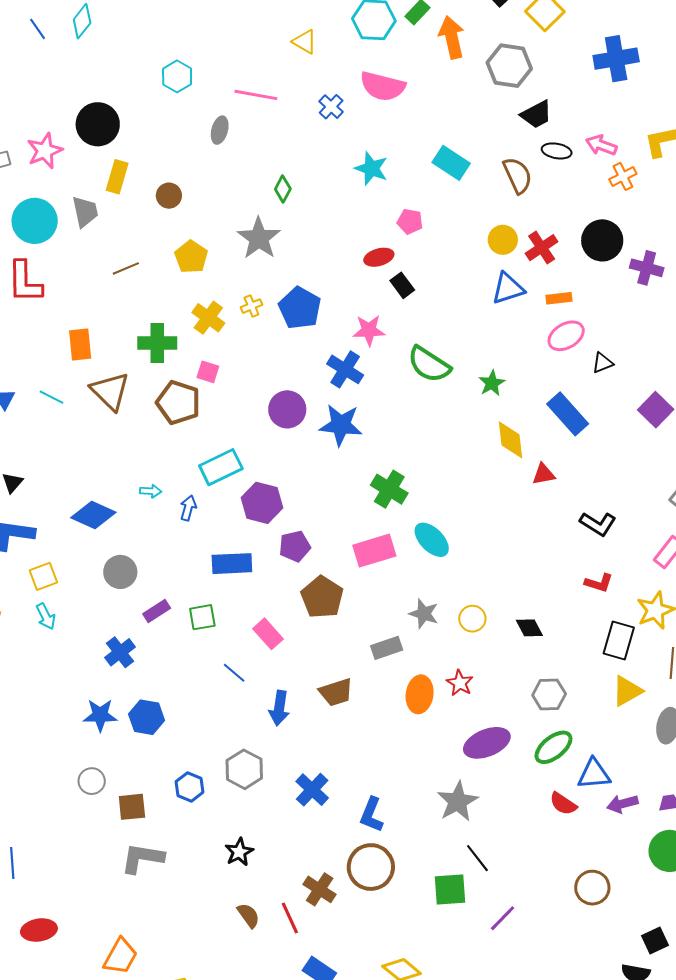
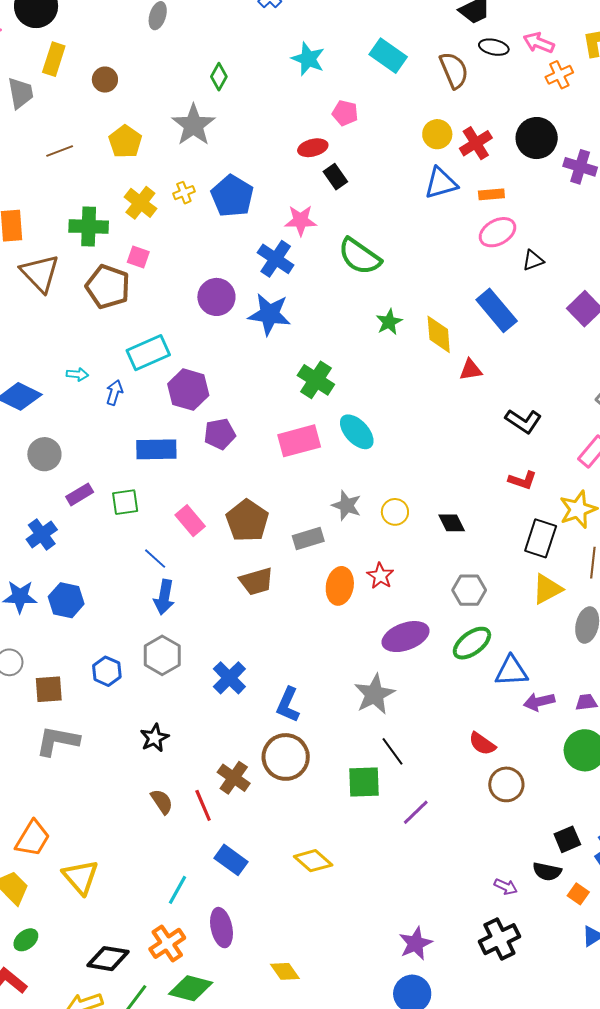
green star: (492, 383) -> (389, 322), moved
brown pentagon: (322, 597) -> (247, 521), moved
blue arrow: (279, 708) -> (164, 597), moved
red semicircle: (563, 804) -> (482, 744), moved

